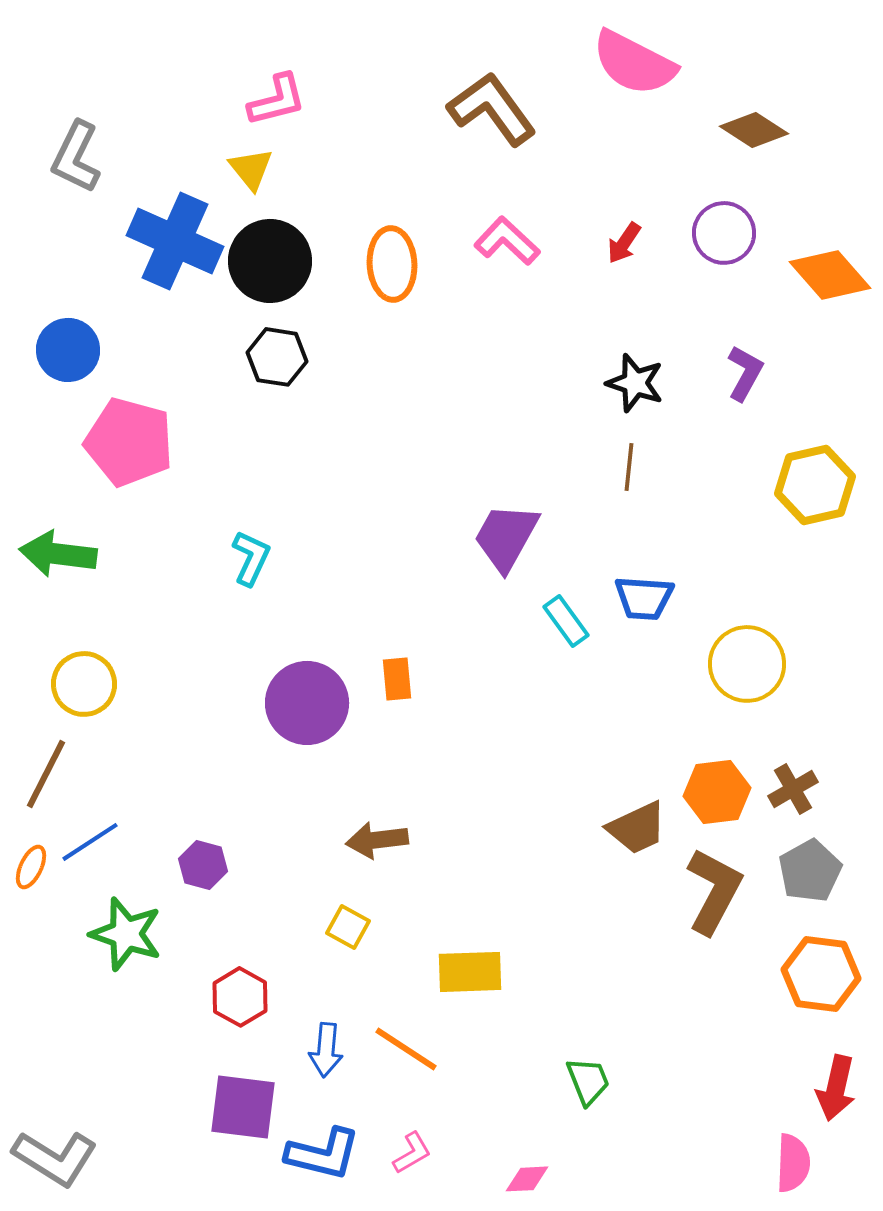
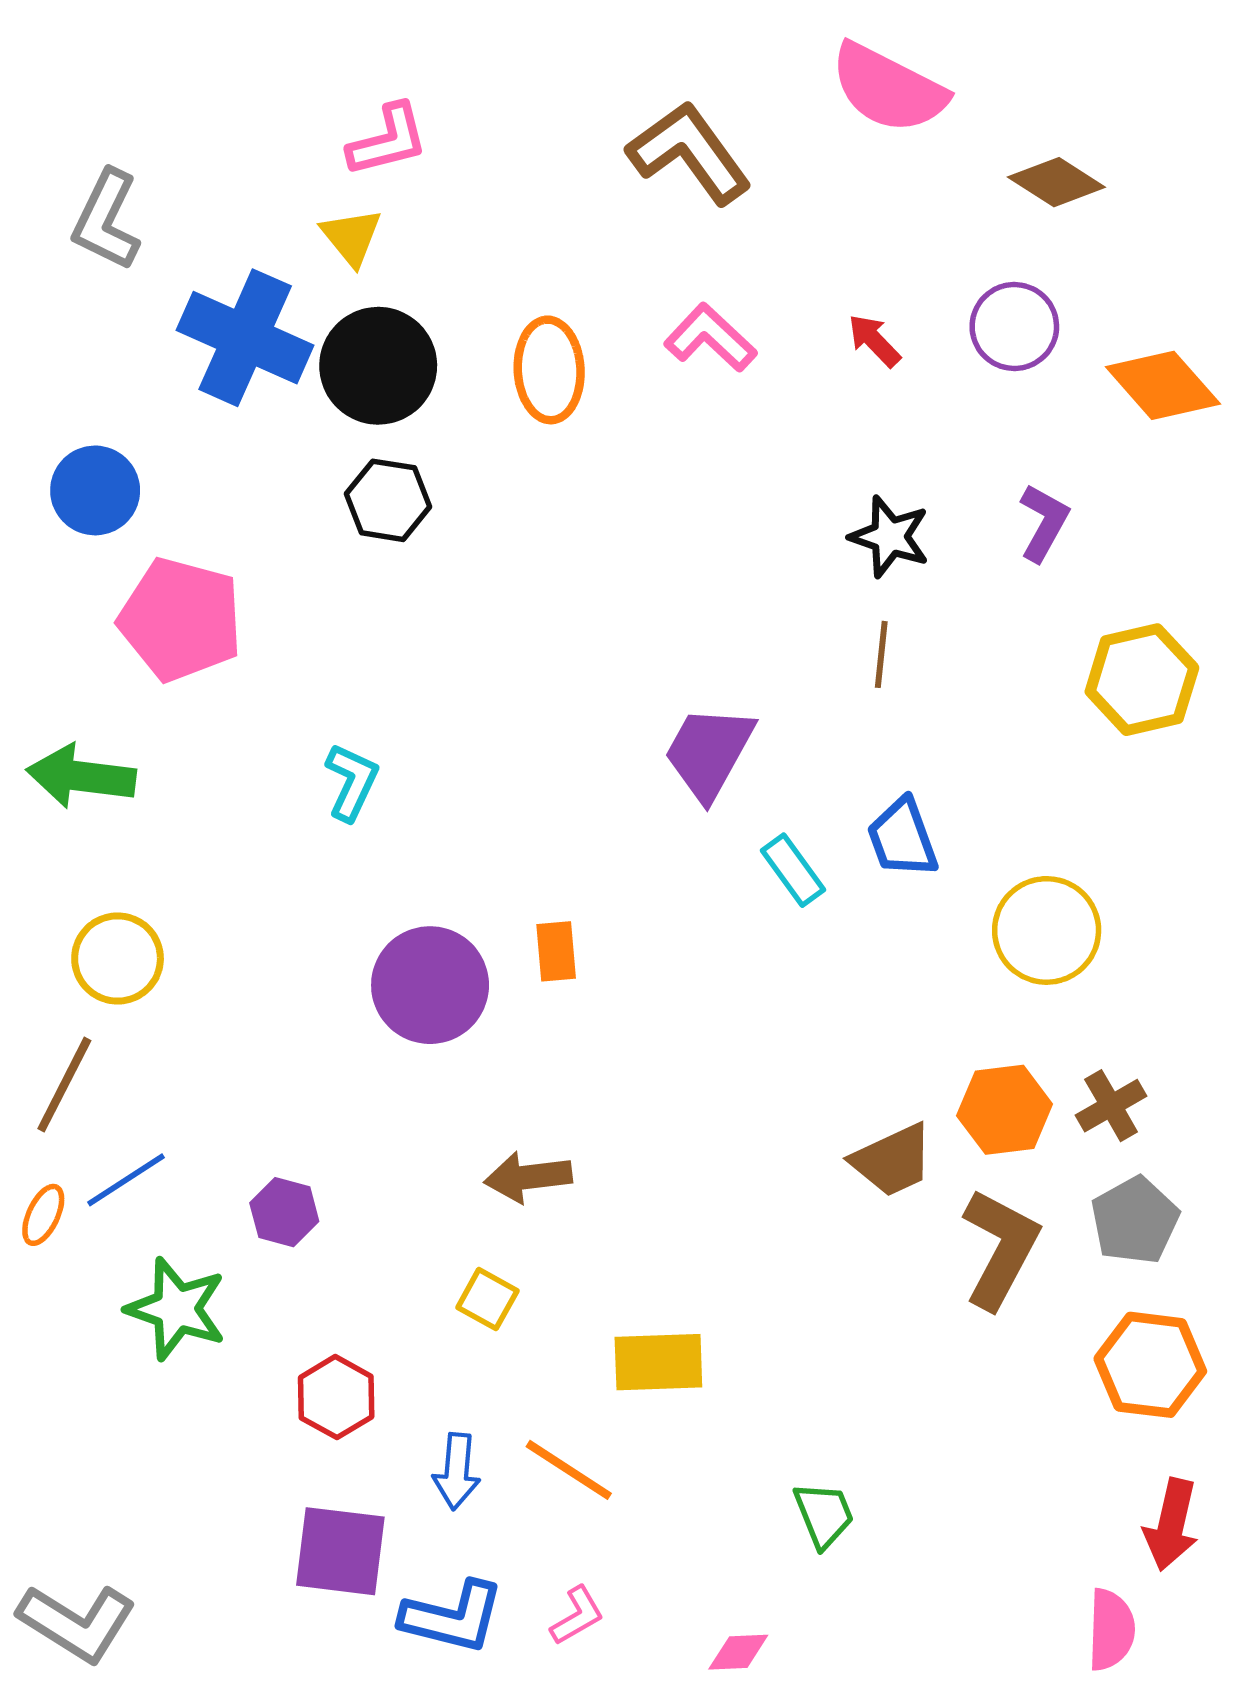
red arrow: (624, 243) -> (874, 341), turned 102
blue trapezoid: (644, 598) -> (902, 838), turned 66

